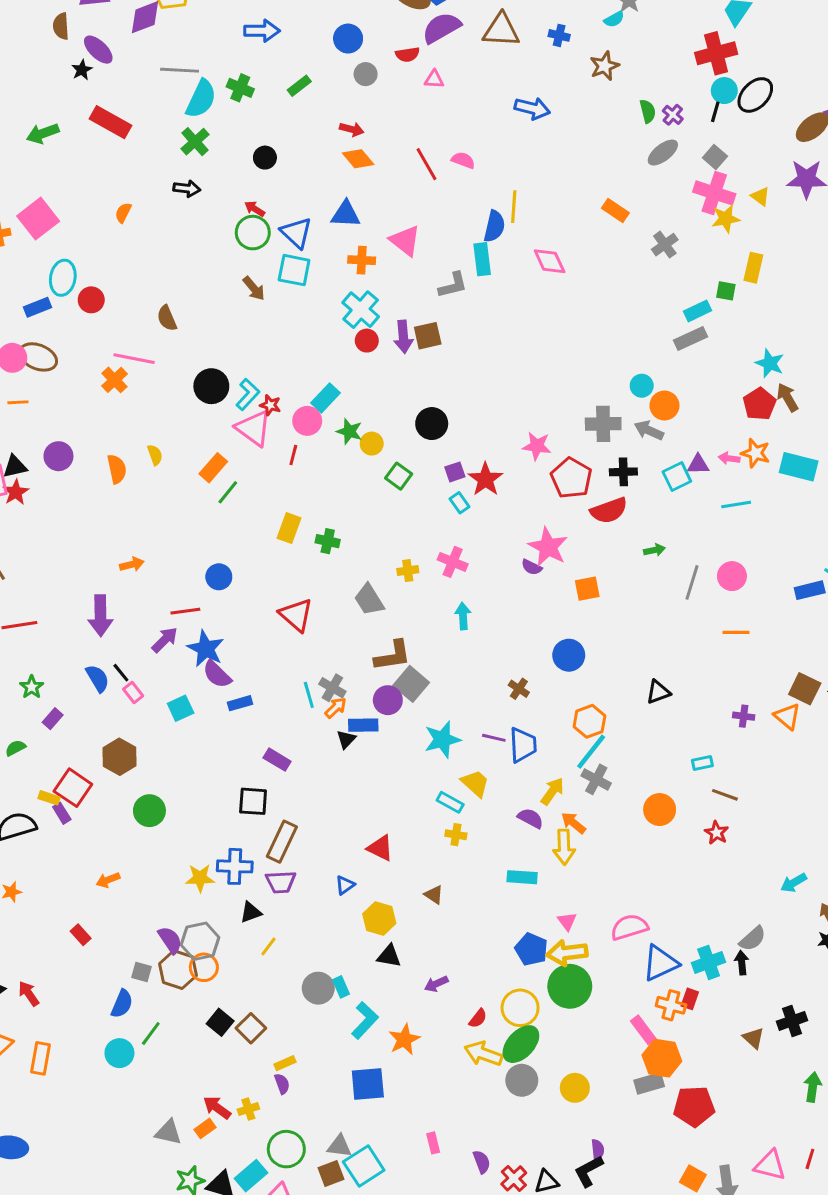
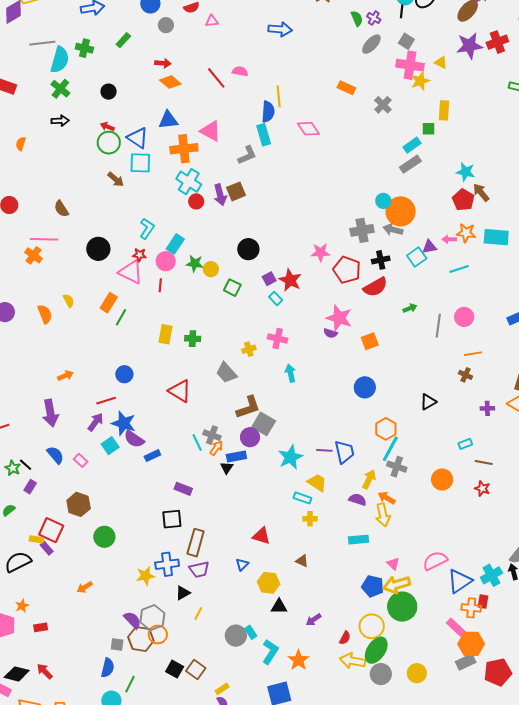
orange cross: (362, 260) -> (184, 149), size x1.5
cyan L-shape: (248, 394) -> (147, 229), moved
orange circle: (664, 406) -> (401, 211), size x1.5
black line: (121, 673) -> (26, 465), moved
brown cross: (519, 689) -> (466, 375), moved
cyan square: (181, 708) -> (110, 446), moved
red rectangle: (81, 935) -> (41, 627), moved, turned -48

